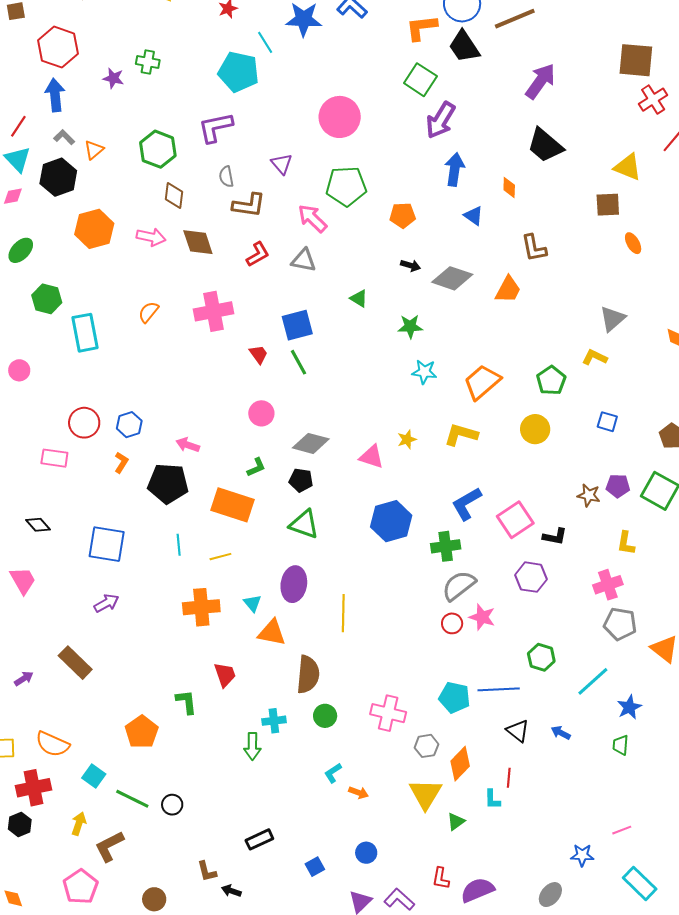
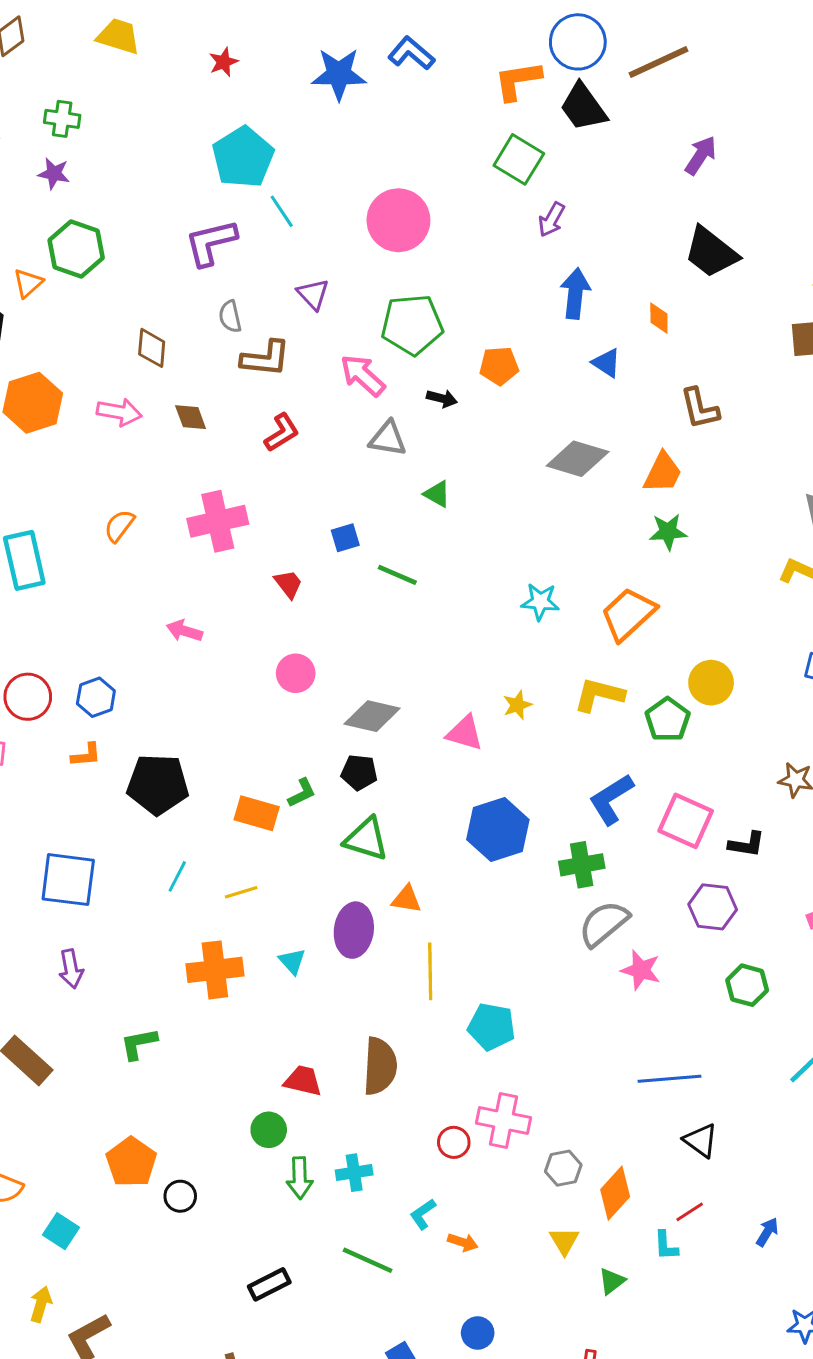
cyan line: (265, 42) -> (282, 211), moved
green cross: (148, 62) -> (62, 119), moved
cyan pentagon: (239, 72) -> (243, 157), turned 30
purple arrow: (540, 81) -> (701, 155), size x0.7
purple arrow: (441, 120) -> (552, 220), size x0.6
green hexagon: (158, 149) -> (76, 249), moved
brown diamond: (198, 242) -> (191, 417), size x0.7
gray triangle: (304, 260) -> (388, 439), moved
black arrow: (411, 265) -> (442, 398), moved
blue square: (297, 325) -> (345, 538), size x0.6
green star: (410, 327) -> (668, 532), moved
green line: (298, 362) -> (397, 575), moved, turned -36
green pentagon: (551, 380) -> (668, 720), moved
pink arrow: (188, 445) -> (184, 631), moved
orange L-shape: (121, 462) -> (86, 755), turned 55
green L-shape: (256, 467) -> (302, 793), moved
orange rectangle: (232, 505) -> (257, 813), size x0.7
pink square: (515, 520) -> (686, 821), turned -30
cyan line: (179, 545) -> (177, 876), turned 35
purple arrow: (106, 603) -> (71, 969), turned 110
red circle: (452, 623) -> (454, 1142), moved
orange triangle: (272, 633) -> (406, 899), moved, size x0.7
green hexagon: (541, 657) -> (747, 985), moved
red trapezoid: (225, 675) -> (303, 1081), moved, turned -56
cyan pentagon: (454, 698) -> (492, 1027), moved
green L-shape: (186, 702) -> (139, 1044), moved, turned -92
green circle: (325, 716) -> (269, 1130), moved
cyan cross: (274, 721) -> (354, 1173), moved
blue arrow: (561, 733) -> (767, 1232), moved, turned 96
red line: (509, 778) -> (690, 1212), turned 54
yellow triangle: (425, 794) -> (564, 1241), size x0.6
green line: (132, 799) -> (368, 1260), moved
black circle: (172, 805) -> (180, 1196), moved
black rectangle: (259, 839) -> (269, 1284), moved

